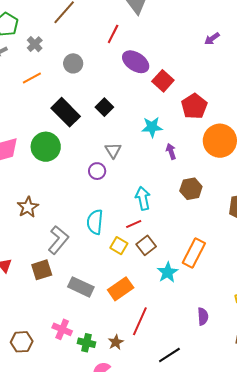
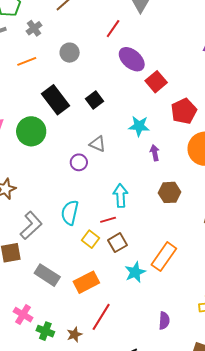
gray triangle: (113, 150) -> (97, 144), turned -42

